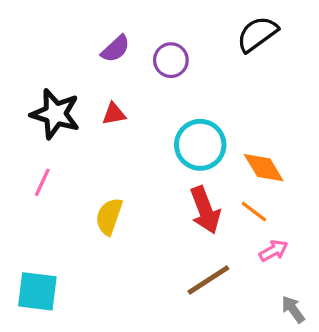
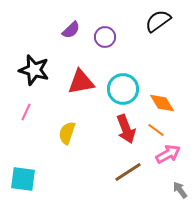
red triangle: (114, 114) -> (81, 82), moved, size x1.8
pink arrow: (274, 251) -> (168, 154), size x1.4

